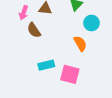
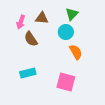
cyan circle: (91, 23) -> (66, 32), moved
cyan rectangle: (46, 65) -> (28, 73), moved

